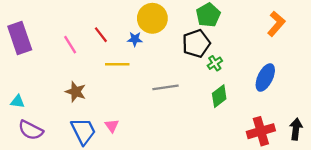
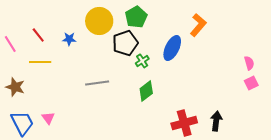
yellow circle: (152, 18) -> (99, 21), moved
yellow line: (117, 64) -> (40, 62), moved
blue ellipse: (265, 77) -> (172, 48), moved

